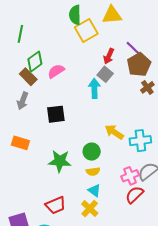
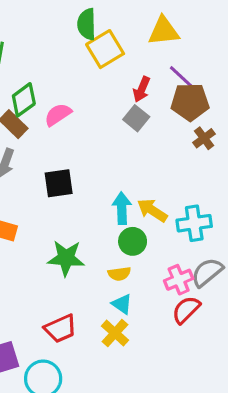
yellow triangle: (112, 15) -> (164, 31), moved
brown pentagon: (139, 65) -> (190, 102), turned 30
cyan arrow: (94, 88) -> (122, 208), moved
green circle: (92, 152) -> (133, 241), moved

